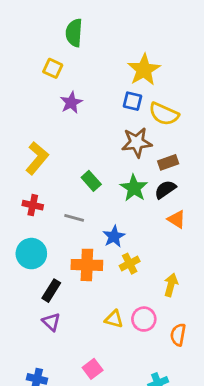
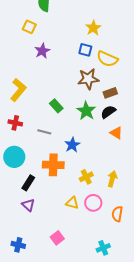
yellow star: (144, 70) -> (93, 28), size x0.7
yellow cross: (130, 264) -> (86, 177), moved

